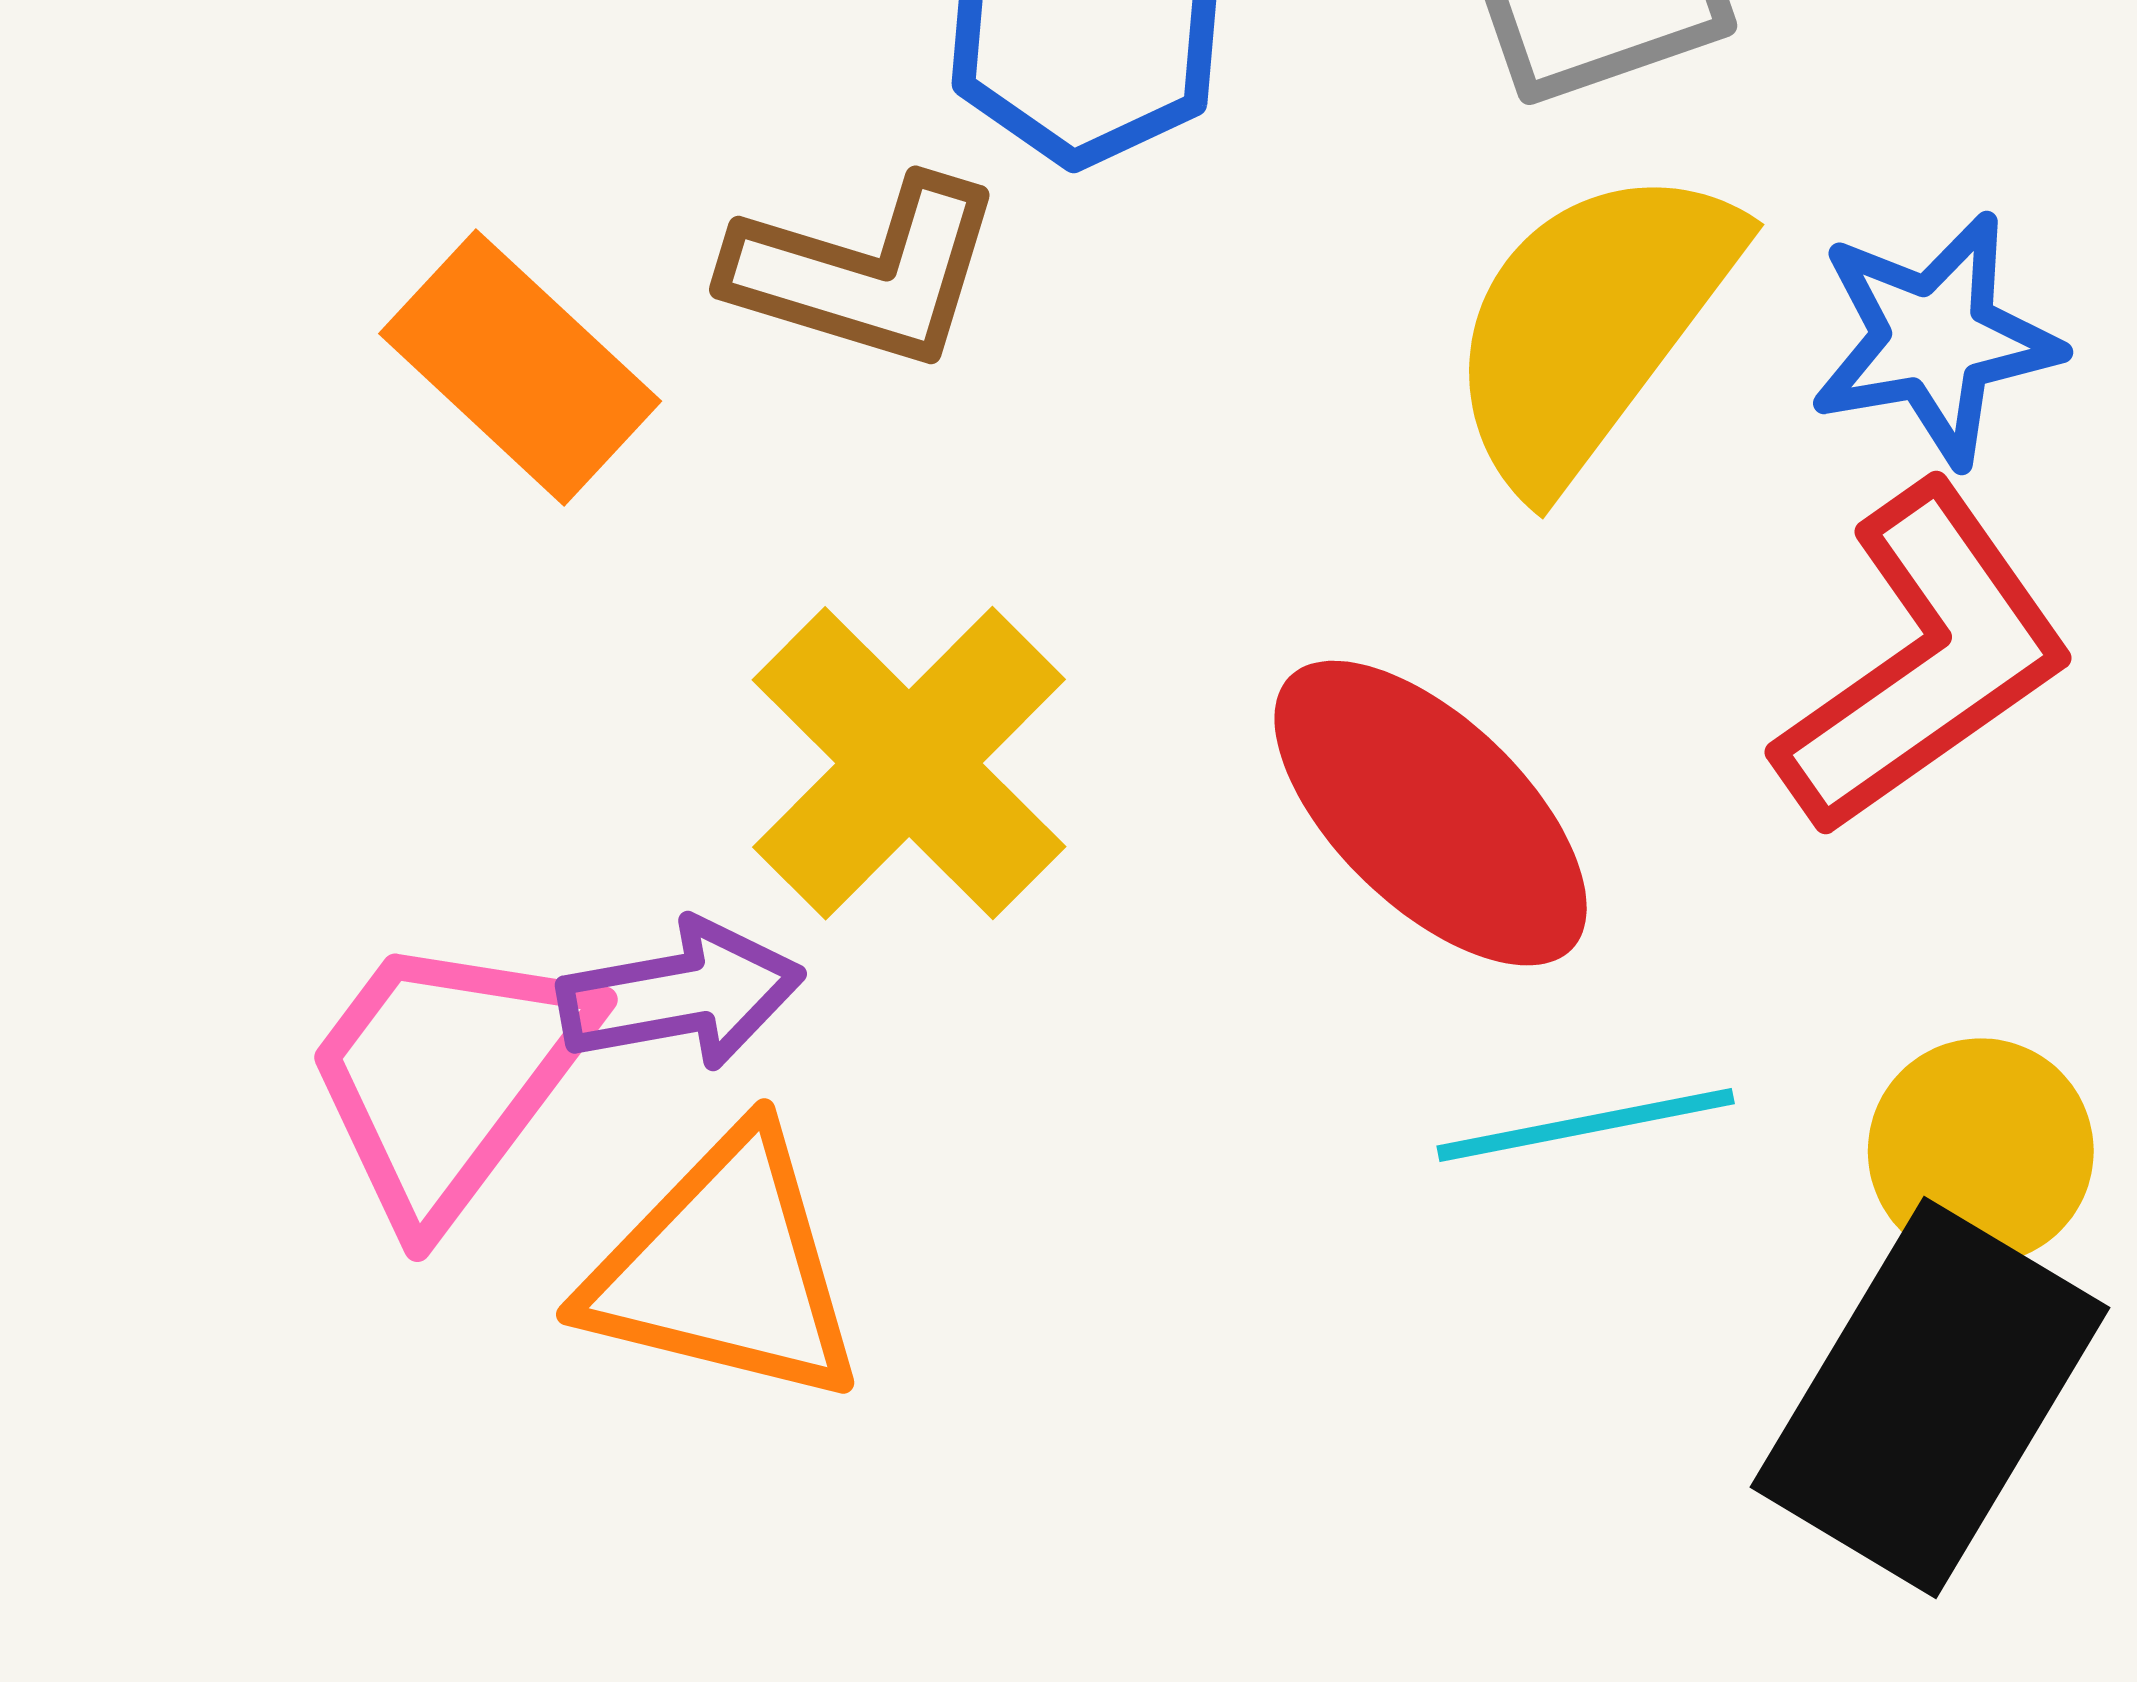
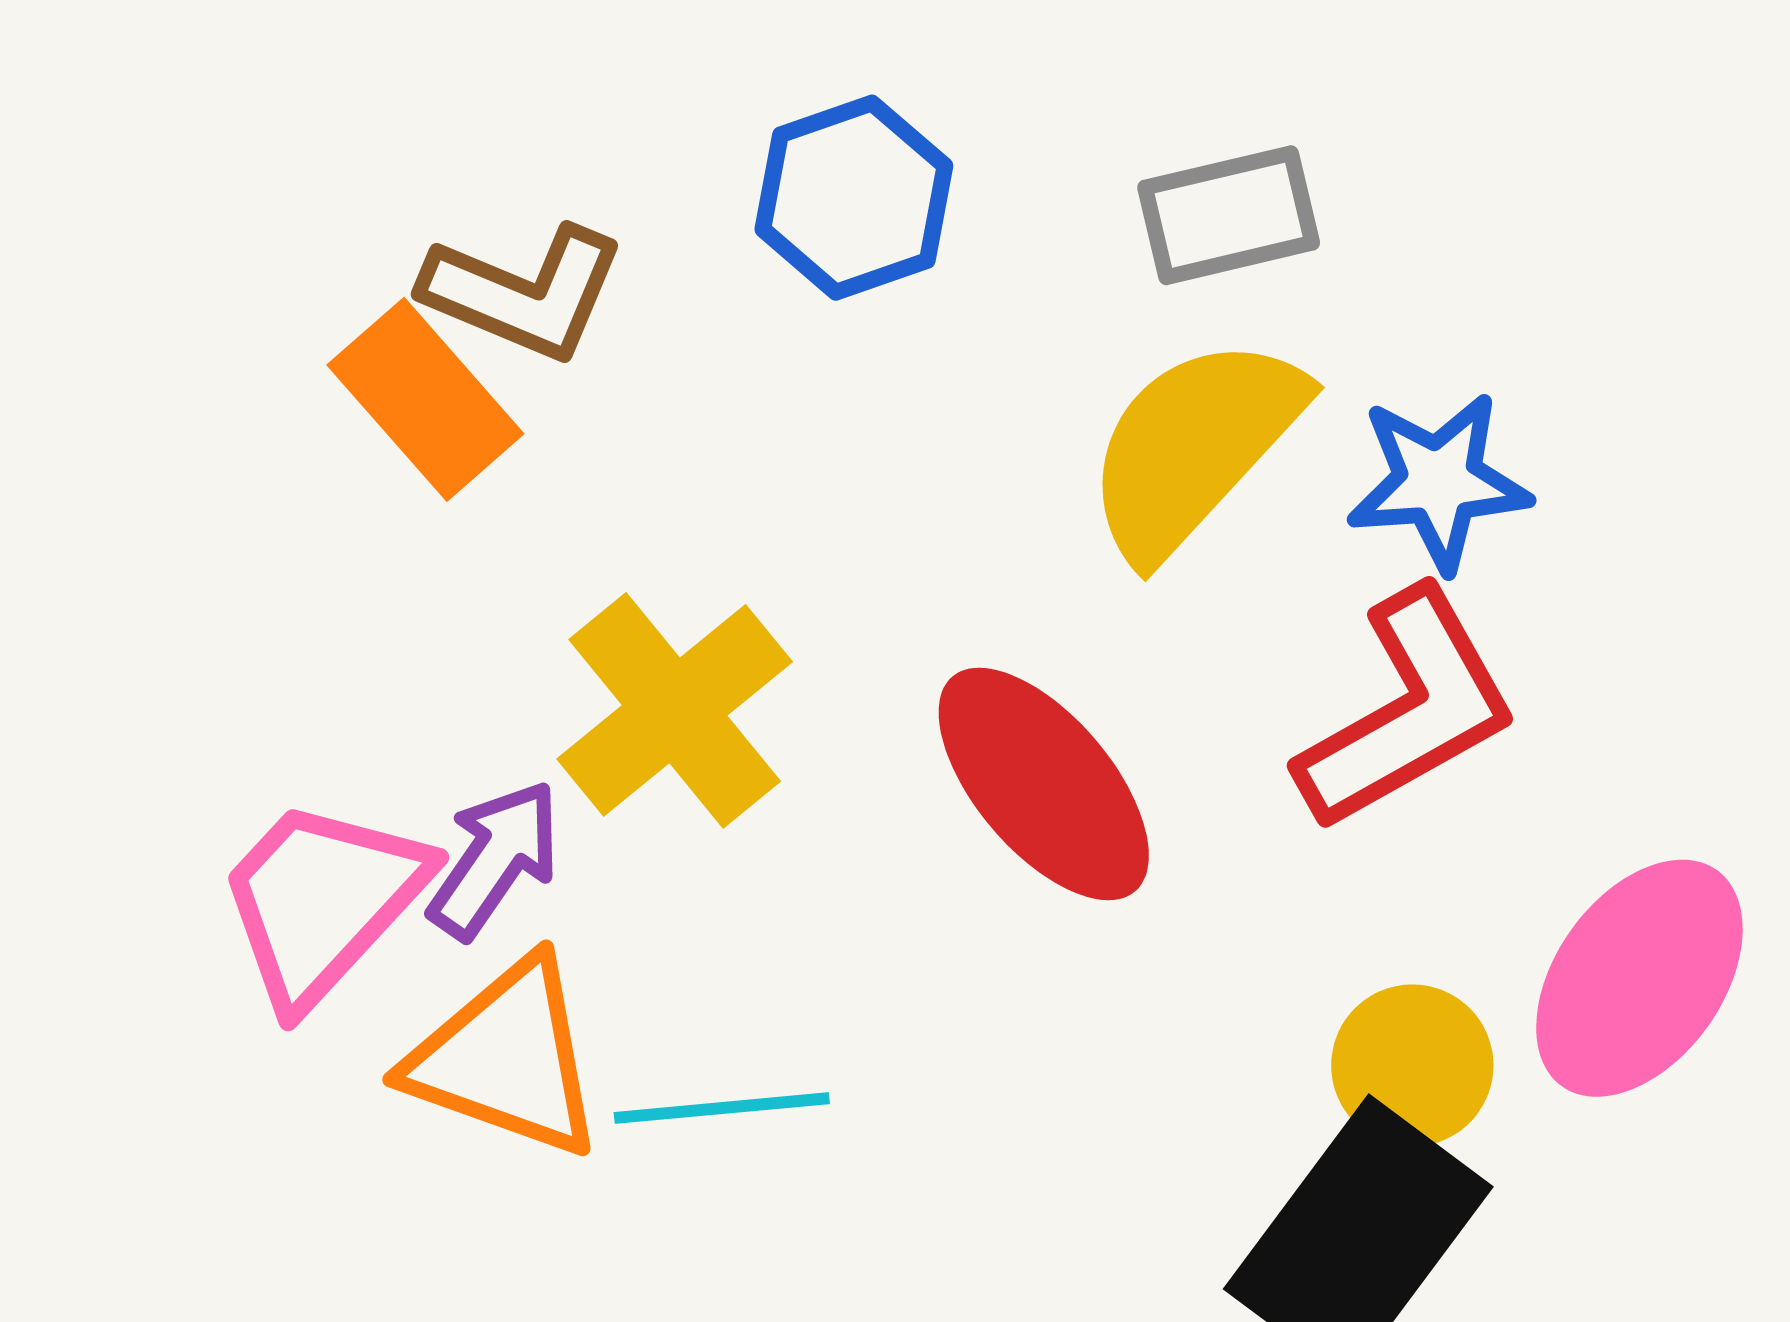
brown L-shape: (865, 272) -> (524, 293), moved
purple arrow: (681, 995) -> (495, 859), turned -51
cyan line: (1586, 1125) -> (722, 1108), moved

